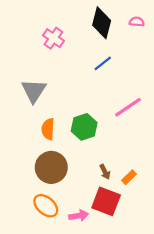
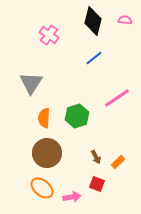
red square: (106, 201) -> (97, 184), size x0.6

